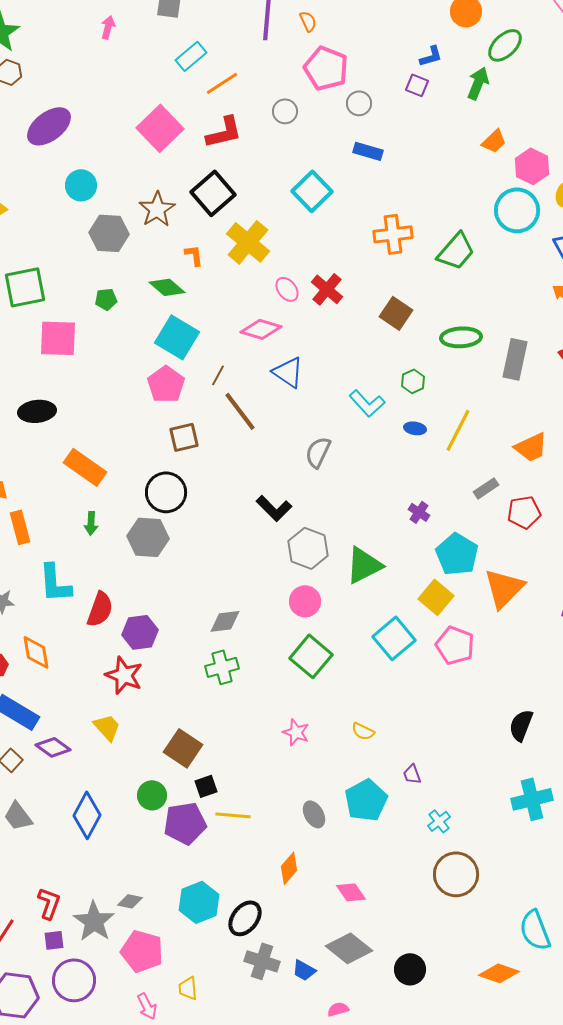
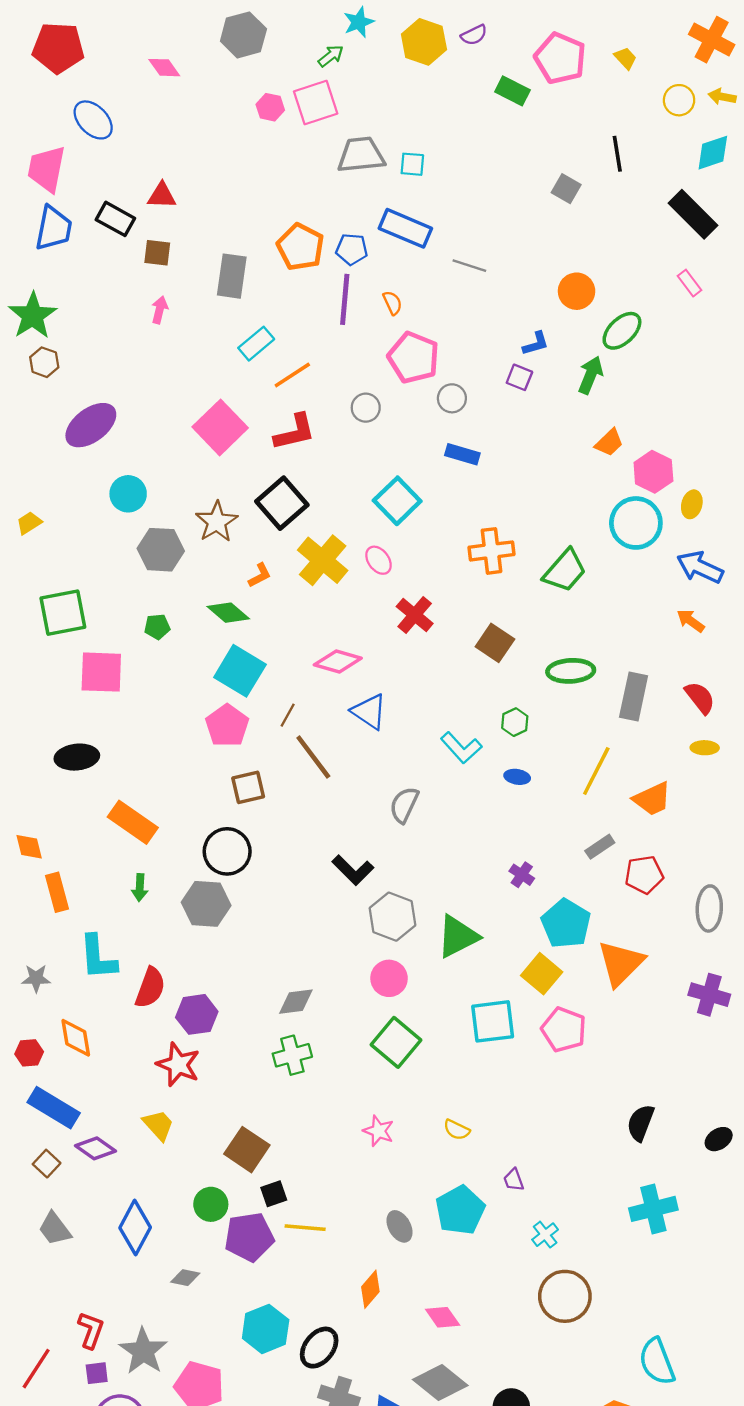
orange L-shape: (194, 255) -> (260, 575), turned 70
pink ellipse: (287, 289) -> (379, 560), moved
yellow line: (458, 430) -> (596, 771), moved
cyan square: (394, 638) -> (493, 1021), turned 33
gray diamond: (130, 901) -> (185, 1278), moved

